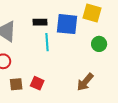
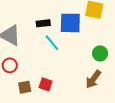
cyan line: (47, 42) -> (52, 43), turned -30
green circle: (99, 44) -> (100, 53), moved

